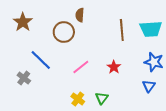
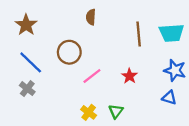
brown circle: (64, 32) -> (69, 52), moved
blue line: (41, 60) -> (31, 62), moved
blue triangle: (149, 86) -> (169, 98), turned -48

